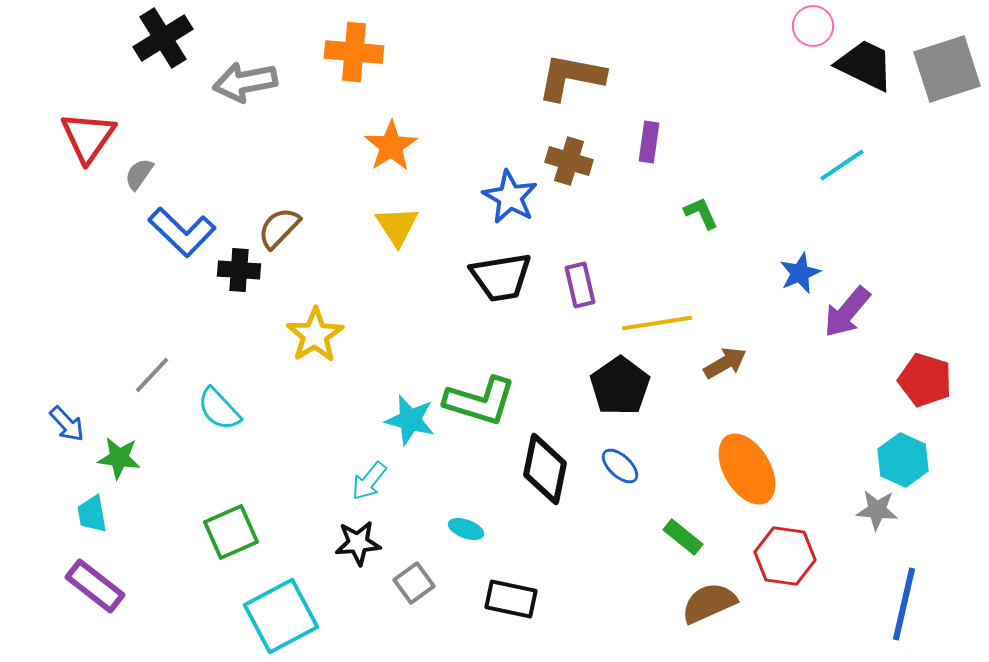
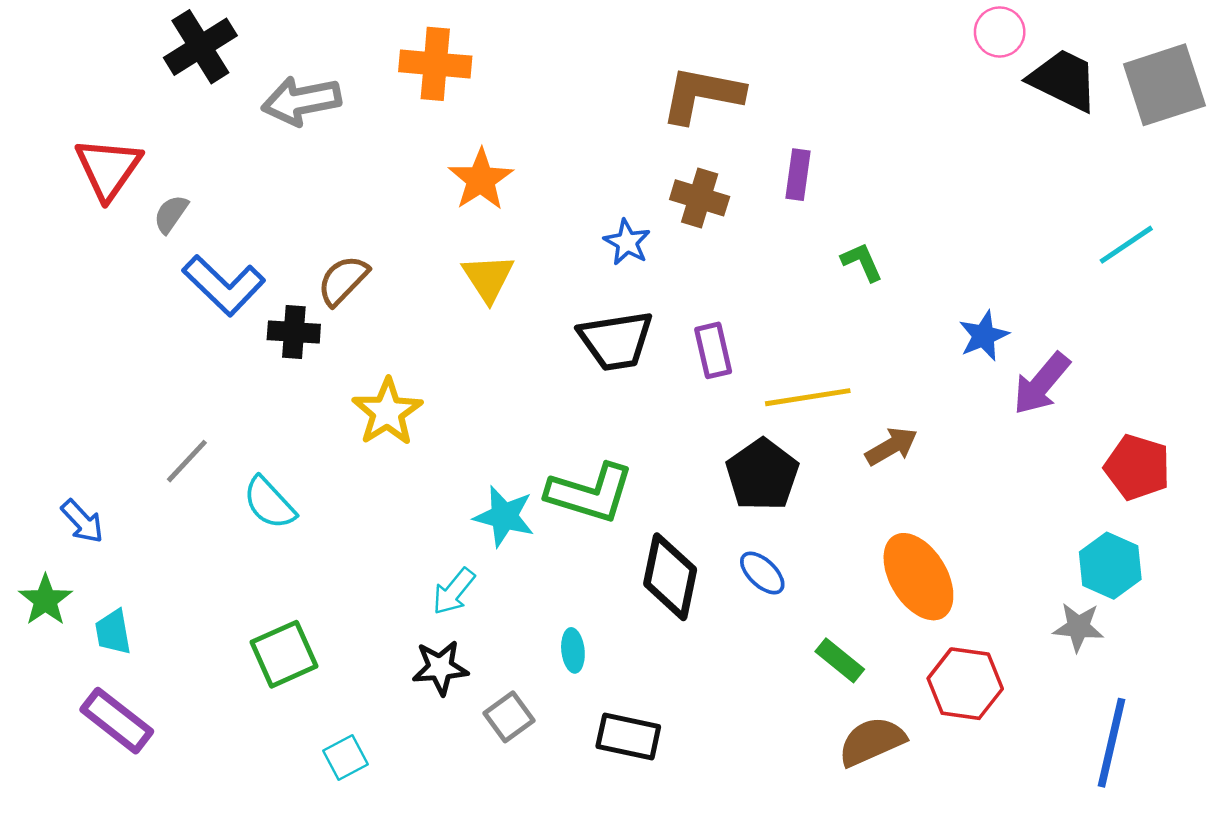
cyan line: (842, 165) -> (1126, 245), moved
blue star: (510, 197) -> (627, 242), size x0.7
green star: (119, 458) -> (45, 600), moved, turned 30
cyan ellipse: (466, 529) -> (573, 650), turned 64
cyan square: (281, 616) -> (345, 757), size x0.5

